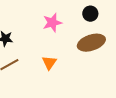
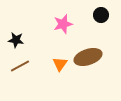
brown ellipse: (91, 43) -> (88, 57), moved

